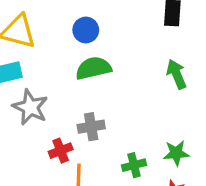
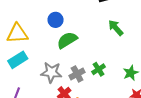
gray star: (30, 107) -> (51, 72), moved
green cross: (134, 165) -> (99, 69), moved

